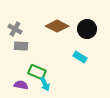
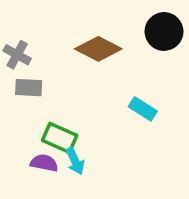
black circle: (87, 29) -> (164, 31), moved
purple semicircle: (21, 85) -> (44, 163), moved

